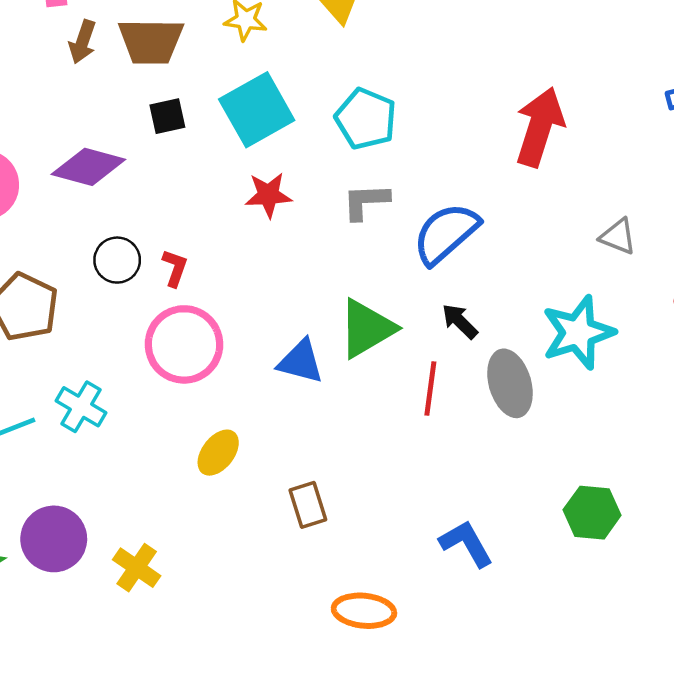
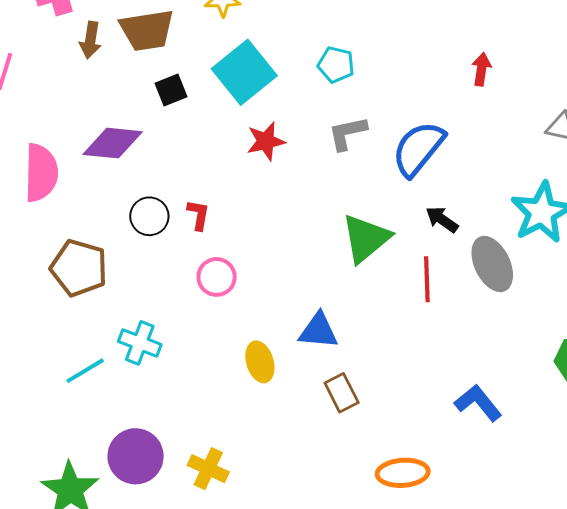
cyan pentagon: (366, 119) -> (336, 65), size x0.7
red arrow: (540, 127) -> (481, 69), moved, size x0.5
pink circle: (184, 344) -> (217, 277), size x0.6
blue triangle: (301, 362) -> (318, 331), moved
yellow ellipse: (218, 453) -> (260, 362), turned -45

